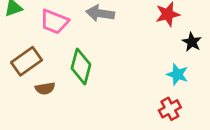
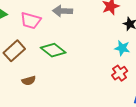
green diamond: (81, 66) -> (53, 50), turned -60
brown semicircle: (45, 88) -> (29, 81), moved

